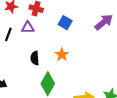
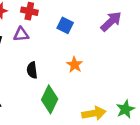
orange star: (62, 55) -> (75, 65), moved

